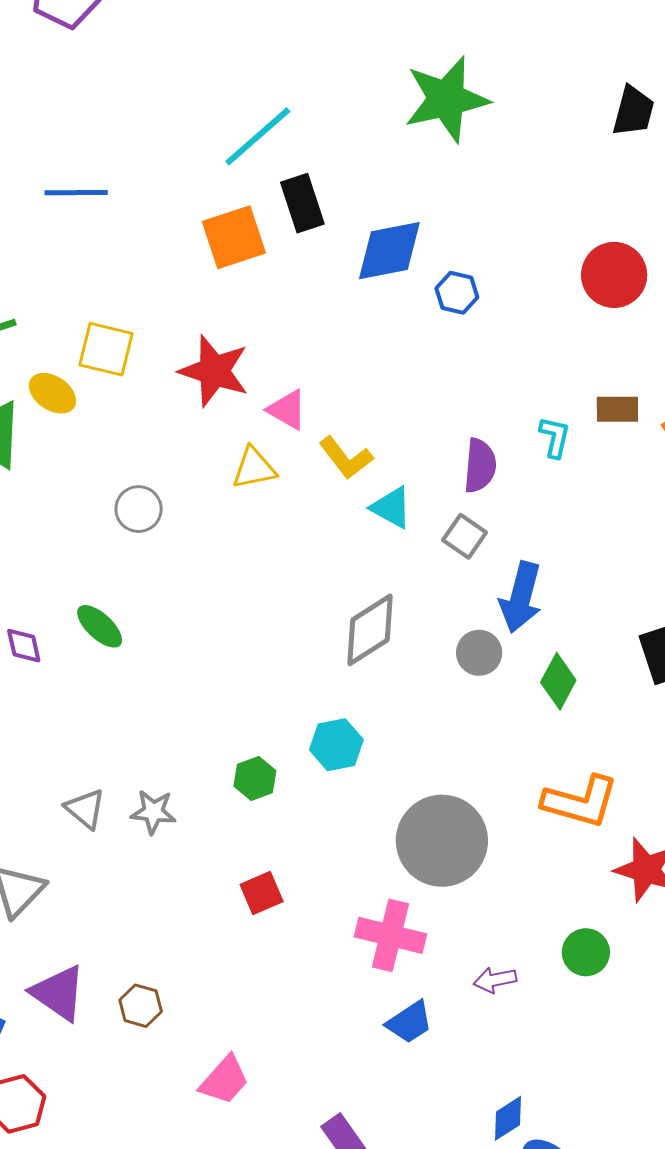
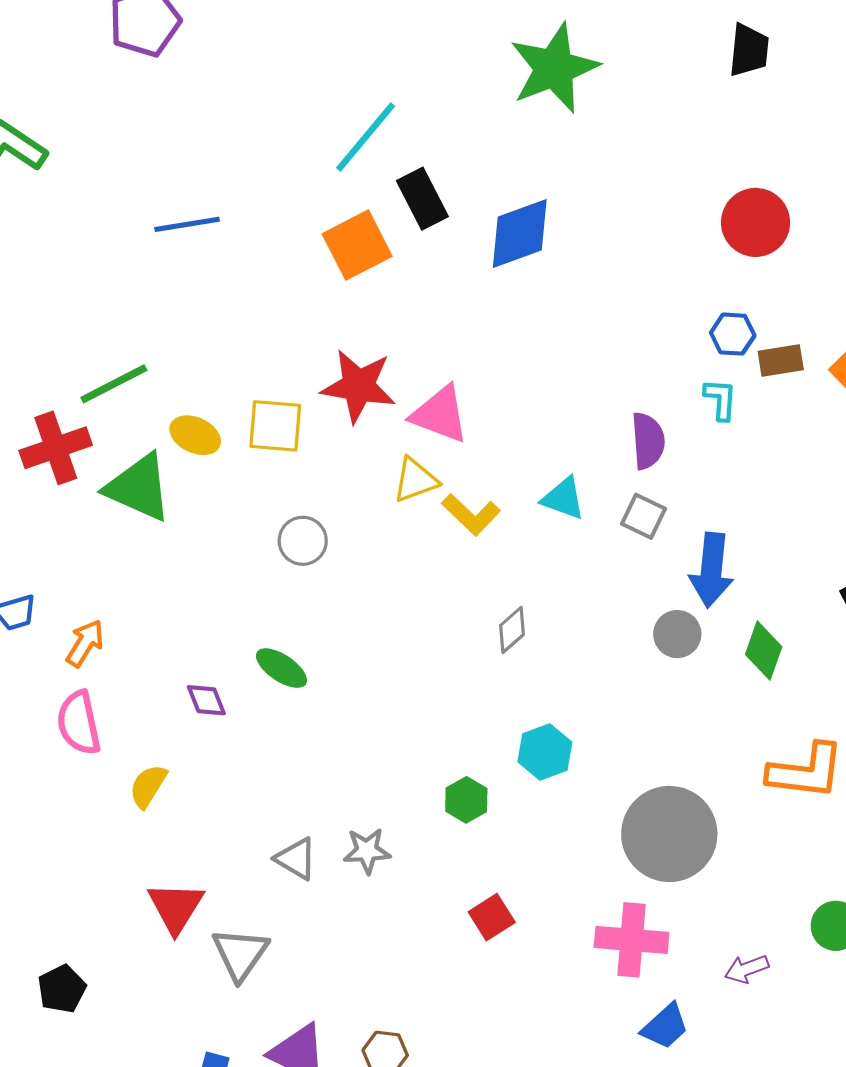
blue hexagon: (457, 293) -> (733, 334), moved
yellow square: (106, 349) -> (275, 426), moved
pink triangle: (287, 410) -> (440, 414), size x1.4
yellow L-shape: (346, 458) -> (471, 514), moved
gray diamond: (370, 630) -> (512, 630), moved, size x0.6

